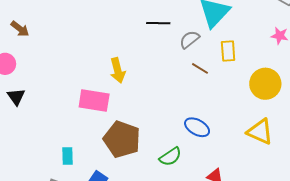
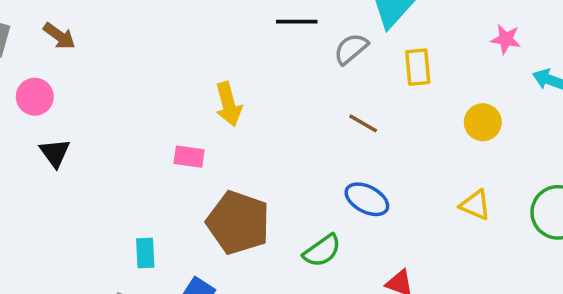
brown line: (200, 68) -> (363, 123), moved
yellow circle: (265, 84) -> (483, 122), size x0.7
pink rectangle: (94, 100) -> (189, 157), size x0.6
yellow triangle: (260, 132) -> (475, 205), size x0.7

